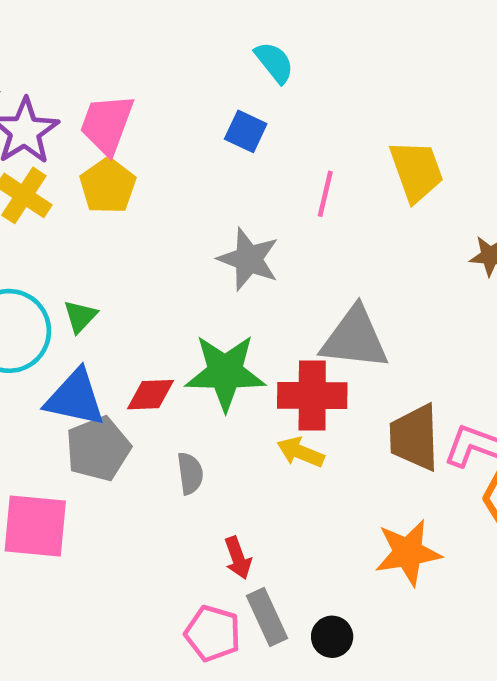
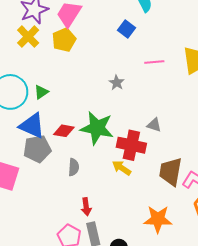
pink line: (325, 194) -> (154, 62), turned 60
gray star: (249, 259) -> (117, 83), size x0.6
gray triangle: (355, 338) -> (154, 125), size x0.5

